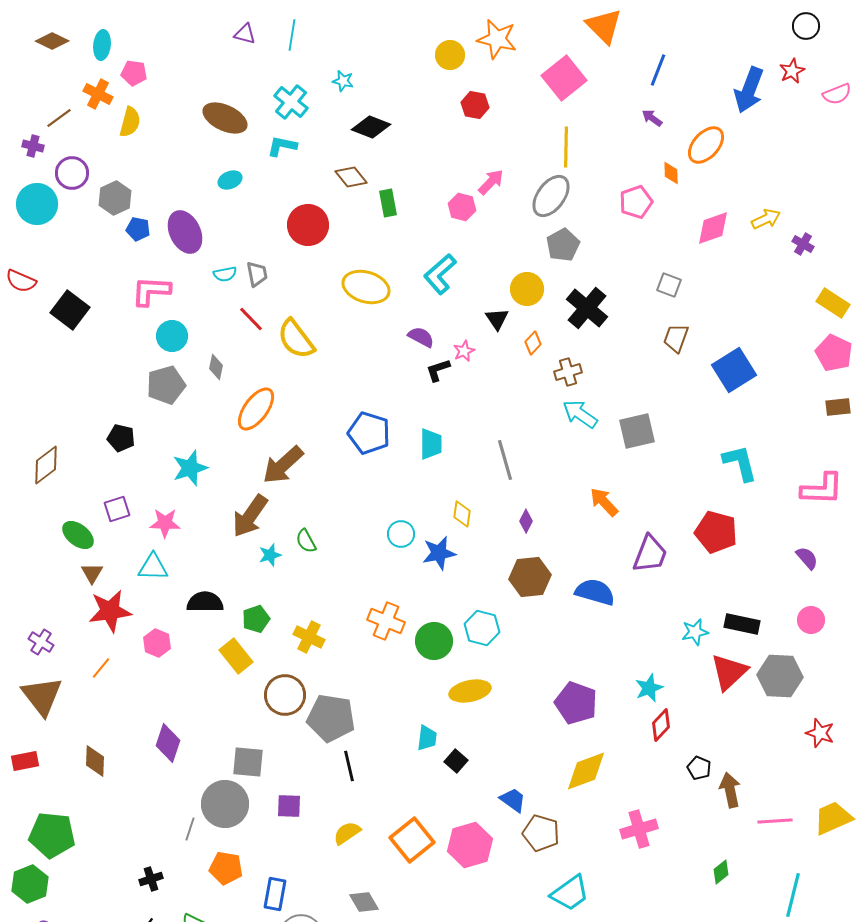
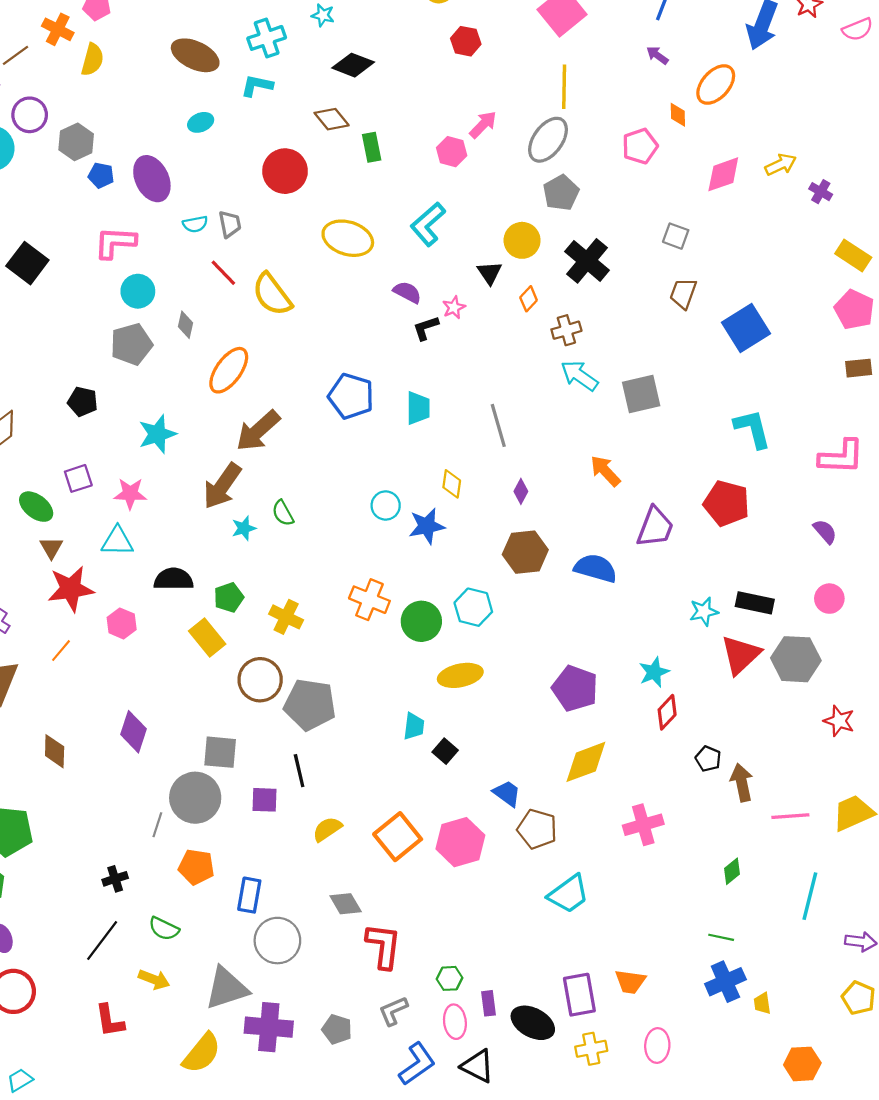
cyan cross: (291, 102) -> (267, 38), turned 32
black line: (349, 766) -> (299, 771), moved

